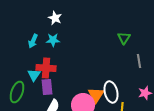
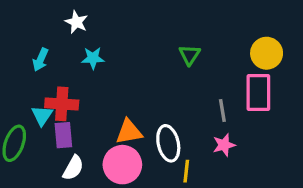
cyan star: (53, 40) -> (93, 58), moved
gray line: (139, 61) -> (222, 111), moved
orange triangle: (96, 95) -> (129, 132), moved, turned 48

